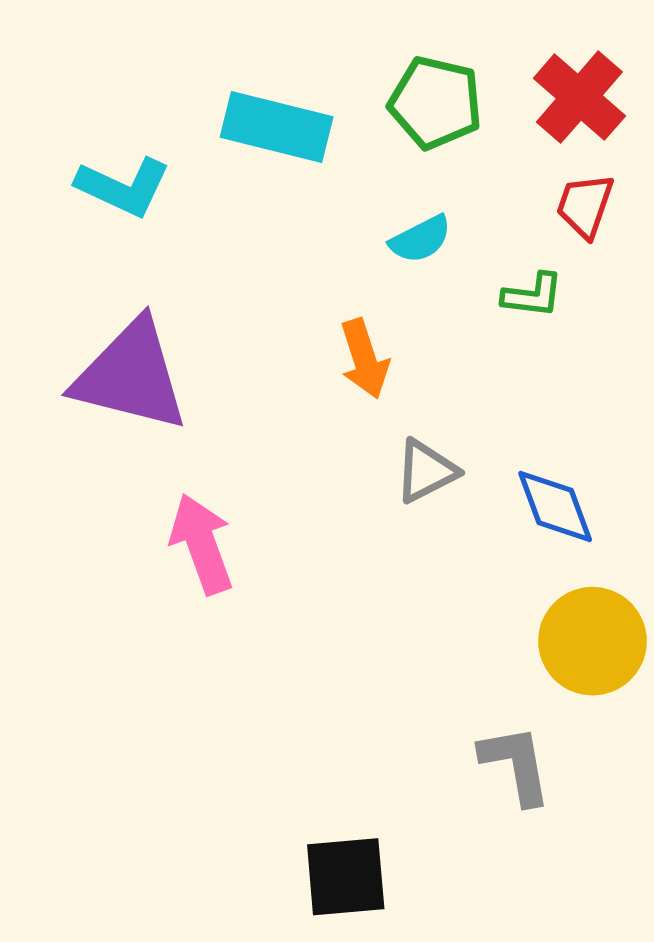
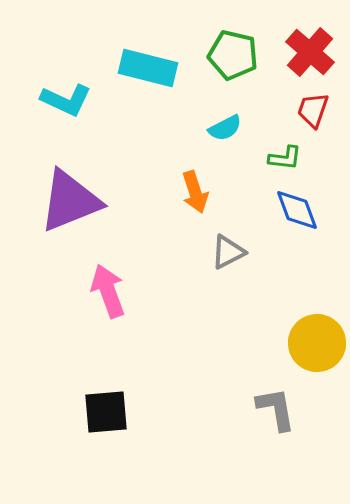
purple triangle: (131, 376) -> (70, 201), turned -36
blue diamond: (555, 507) -> (297, 210), moved
black square: (346, 877) -> (106, 412), moved

